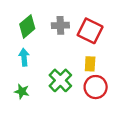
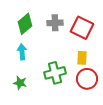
green cross: (60, 80) -> (55, 73), turned 30

